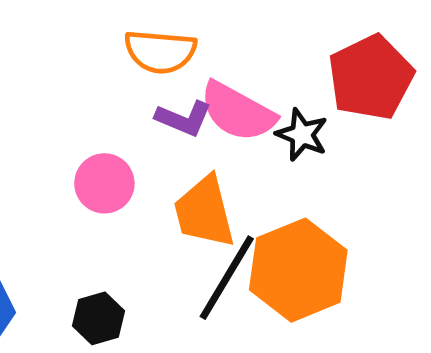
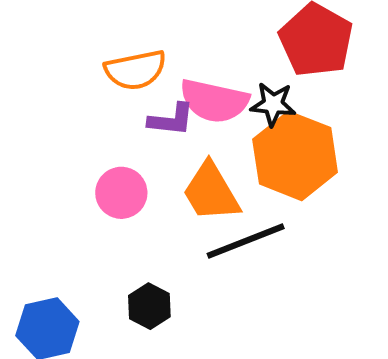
orange hexagon: (298, 270) -> (295, 156), moved
black line: (227, 278) -> (246, 241), turned 54

